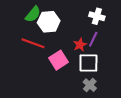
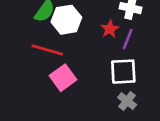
red star: (80, 45) -> (110, 29), moved
pink square: (58, 60) -> (63, 78), moved

